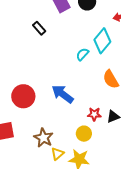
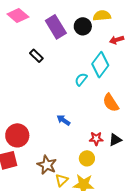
blue arrow: (63, 94) -> (63, 120), size x0.6
red circle: (23, 96) -> (17, 135), moved

